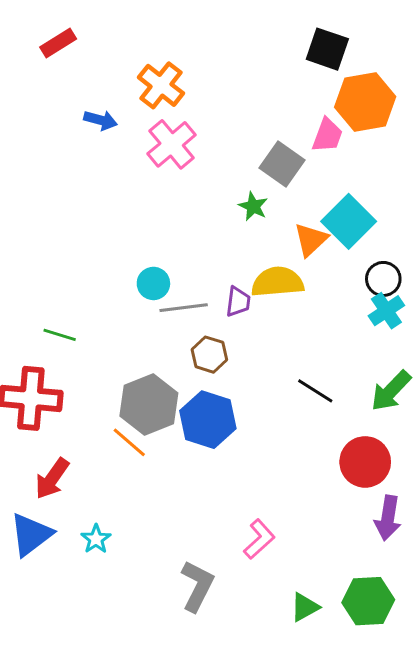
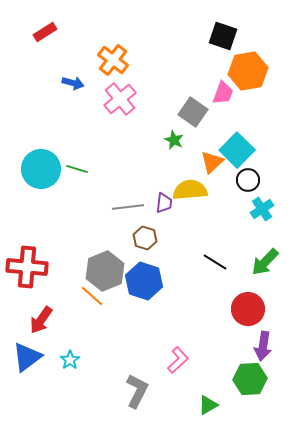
black circle: (383, 279) -> (248, 180), moved
cyan circle: (153, 283) -> (41, 169), moved, size x1.8
green line: (60, 335) -> (77, 169), moved
green hexagon: (368, 601) -> (250, 379), moved

